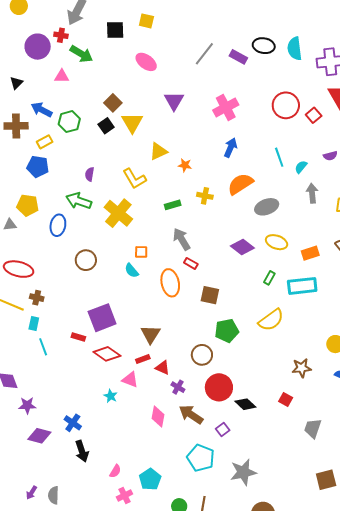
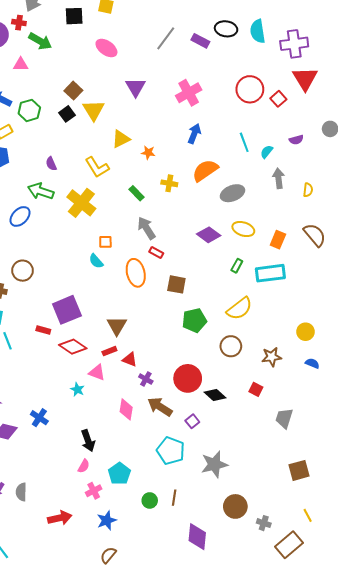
purple semicircle: (90, 174) -> (51, 164), turned -32
green rectangle: (173, 205) -> (137, 193), turned 63
blue ellipse: (58, 225) -> (20, 216), turned 35
orange rectangle: (310, 253) -> (278, 240), turned -48
brown circle: (86, 260) -> (22, 271), moved
brown circle: (202, 355) -> (231, 346), moved
black arrow: (82, 451) -> (88, 441), moved

